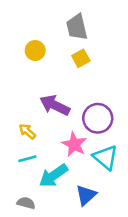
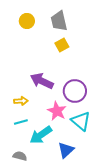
yellow circle: (35, 51) -> (27, 21), moved
yellow arrow: (27, 131) -> (21, 101), turned 136

